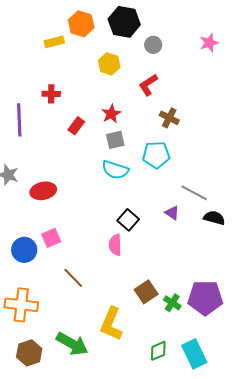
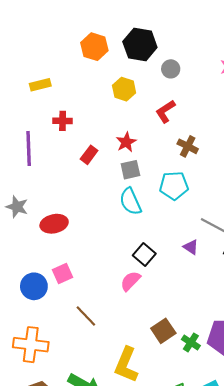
yellow rectangle: (54, 42) -> (40, 85), moved
cyan semicircle: (115, 170) -> (130, 201), turned 48
pink semicircle: (115, 245) -> (130, 281), turned 45

